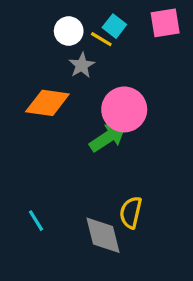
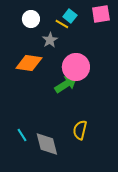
white circle: (69, 31) -> (31, 19), moved
gray diamond: (103, 235) -> (47, 144), moved

